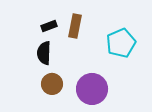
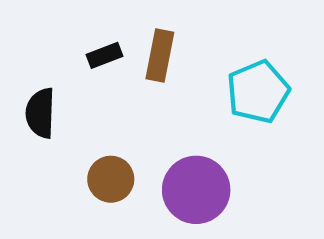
black semicircle: (44, 53) -> (40, 113), moved

